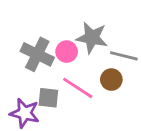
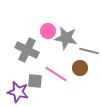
pink circle: (67, 52) -> (48, 31), moved

